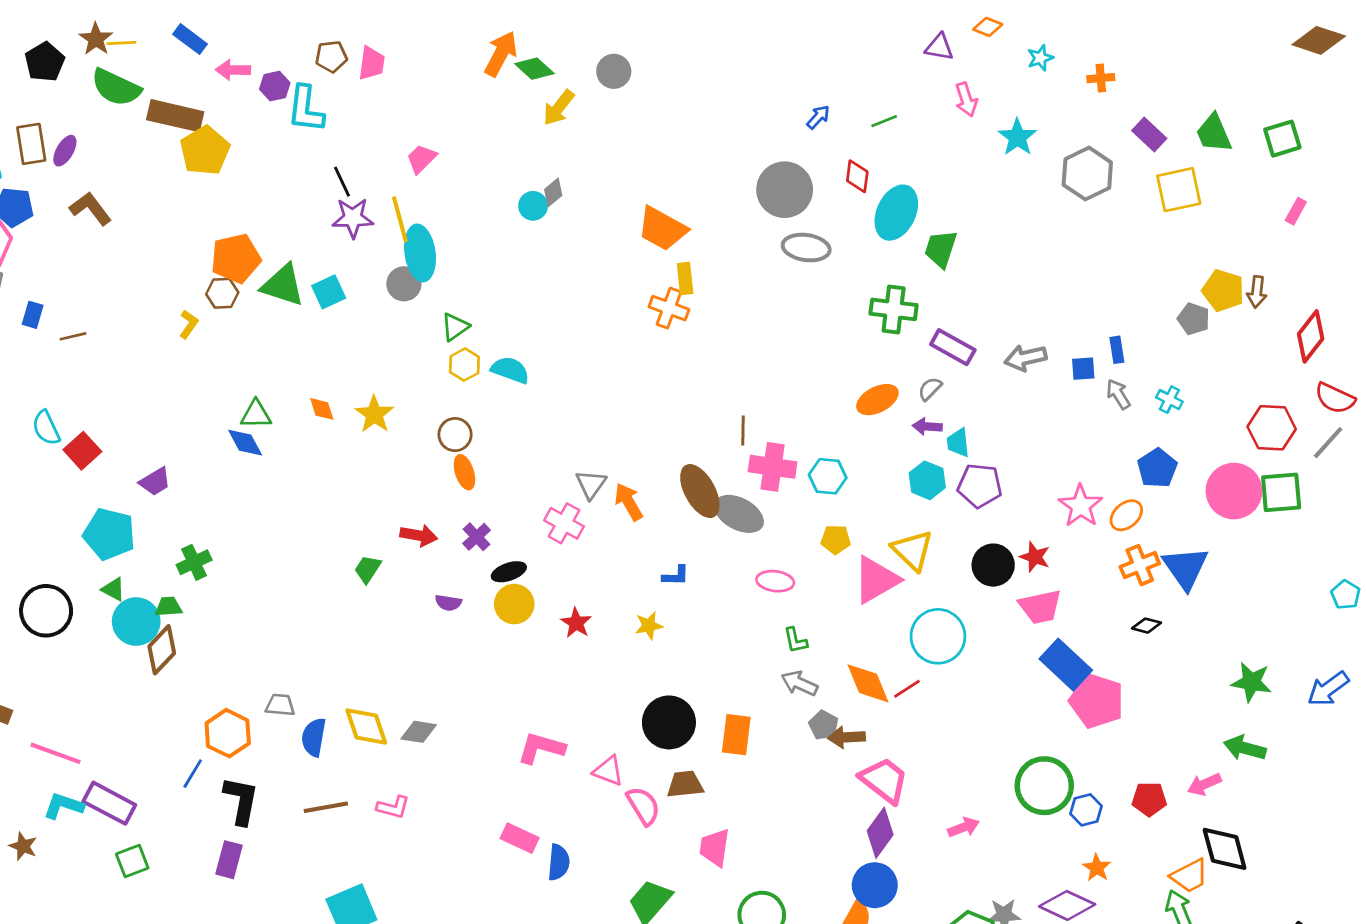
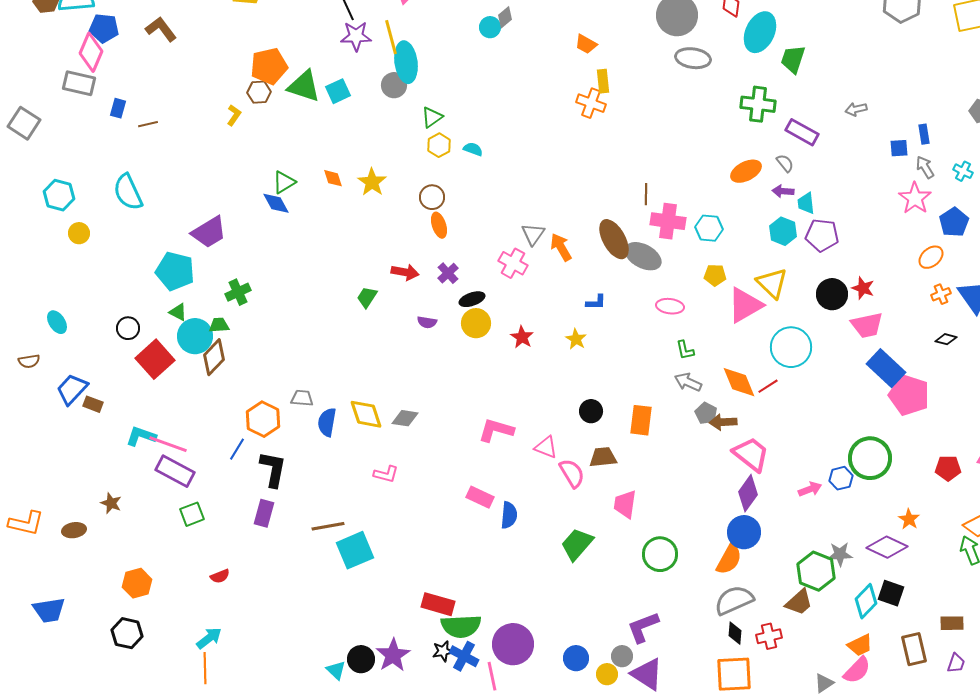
orange trapezoid: (662, 229) -> (586, 44), size x0.6
gray arrow: (1025, 358) -> (856, 109), moved, size x0.7
cyan semicircle: (510, 370) -> (473, 149), size x0.7
gray semicircle: (930, 389) -> (785, 163), turned 96
green triangle: (256, 414) -> (284, 182), turned -30
cyan semicircle: (46, 428) -> (128, 192), size x1.4
red square: (82, 451) -> (155, 359), moved, size x1.4
purple trapezoid: (155, 482) -> (209, 232), size x1.5
pink star: (1081, 506) -> (915, 198), moved
orange cross: (1140, 565) -> (941, 294), size x0.7
black circle: (46, 611) -> (128, 328), size x0.6
yellow star: (649, 626) -> (576, 339), turned -30
black circle: (669, 722) -> (591, 411), size x0.6
pink line: (55, 753) -> (168, 444), moved
cyan L-shape: (64, 806) -> (141, 436), moved
brown line: (326, 807) -> (328, 526), moved
blue hexagon: (1086, 810) -> (841, 478), moved

